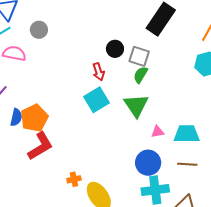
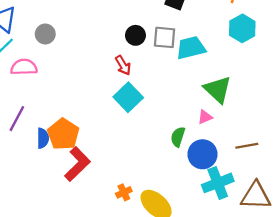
green semicircle: (141, 75) -> (178, 137), moved
green triangle: (136, 105) -> (218, 89), moved
cyan trapezoid: (187, 134) -> (191, 48), moved

